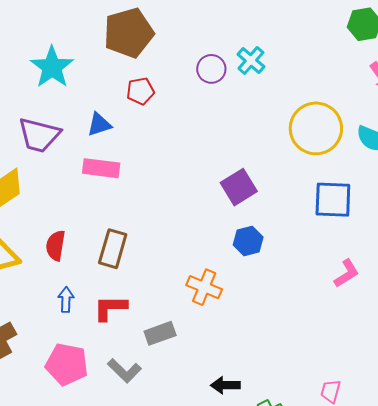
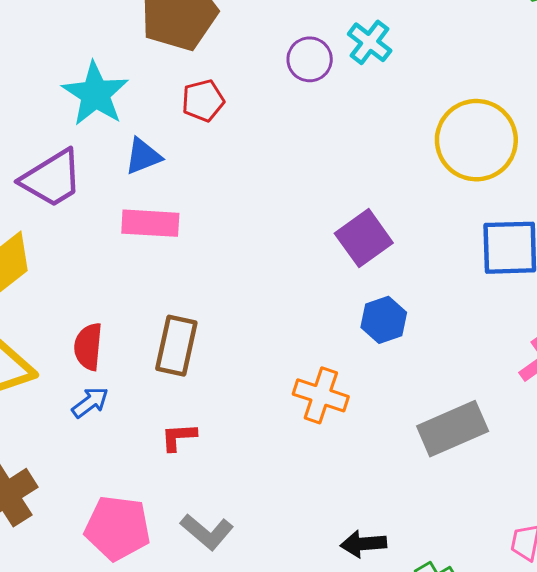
cyan star: (52, 67) -> (95, 94), moved
purple trapezoid: (39, 135) -> (52, 179), turned -42
blue arrow: (66, 300) -> (90, 402), moved, turned 55
red L-shape: (110, 308) -> (179, 437), size x0.7
gray rectangle: (160, 333) -> (453, 429), moved, size x1.4

